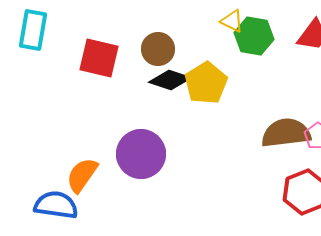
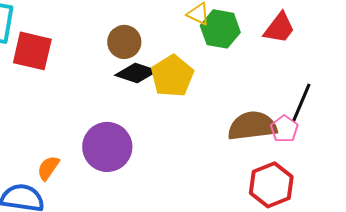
red square: (99, 58) -> (32, 51), moved
orange semicircle: (82, 175) -> (48, 168), size x0.7

